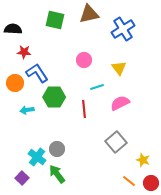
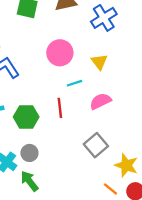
pink circle: (84, 60) -> (60, 53), size x1.5
green hexagon: (54, 97) -> (26, 117), moved
yellow star: (143, 160) -> (126, 165), size x1.5

